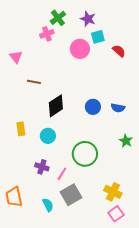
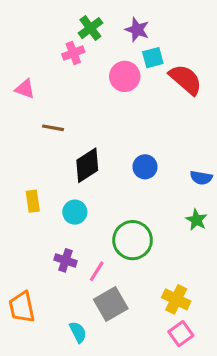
red semicircle: (119, 51) -> (186, 80), size x1.6
pink triangle: (16, 57) -> (25, 89), turned -32
blue semicircle: (118, 108) -> (201, 178), moved
cyan semicircle: (48, 205) -> (78, 332), moved

